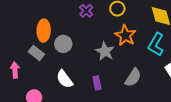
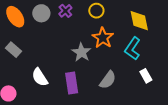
orange ellipse: (44, 31) -> (15, 17), moved, turned -40
gray circle: (63, 44) -> (41, 13), moved
purple rectangle: (97, 83) -> (72, 83), size x1.5

